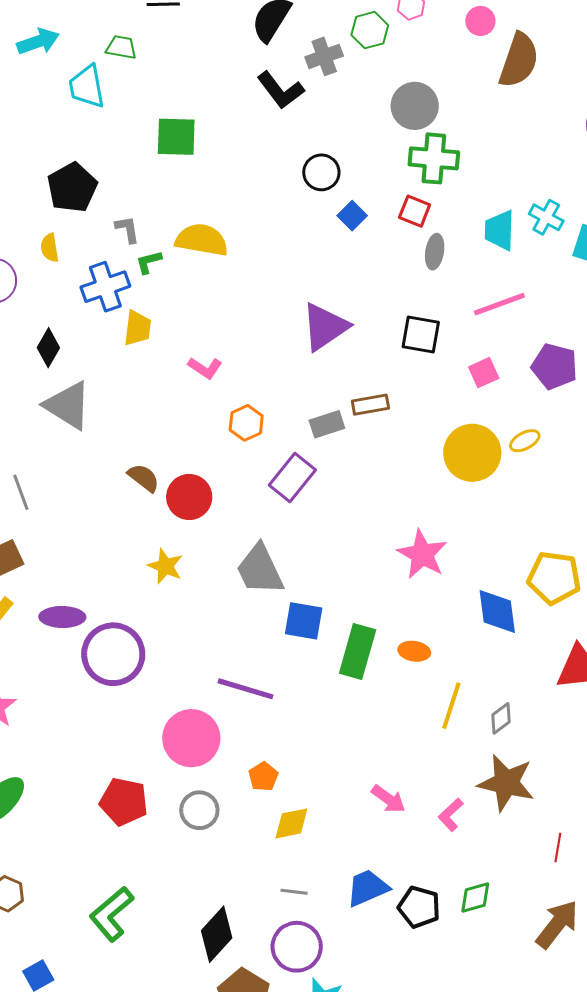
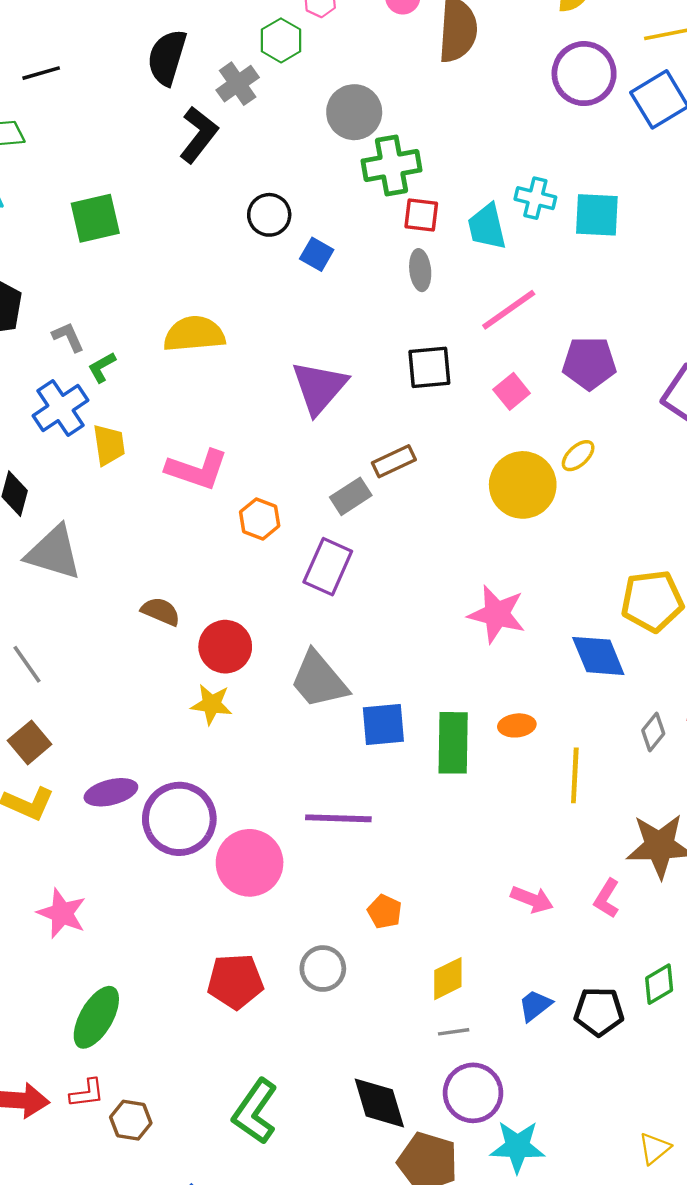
black L-shape: (281, 90) -> (199, 135), turned -90
red square: (415, 211) -> (421, 215), moved
yellow semicircle: (202, 240) -> (194, 334), moved
pink L-shape: (205, 368) -> (197, 469), size x1.6
red circle: (189, 497) -> (225, 647), moved
gray diamond: (501, 718) -> (653, 732), moved
pink circle: (191, 738) -> (250, 863), moved
yellow diamond: (291, 823) -> (448, 979), moved
blue trapezoid: (367, 888) -> (535, 1006), size x0.7
black diamond: (217, 934) -> (379, 1103), turned -44

